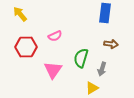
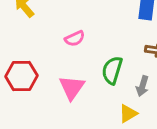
red hexagon: (26, 47) -> (21, 76), moved

